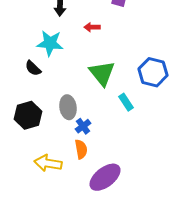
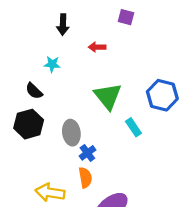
cyan star: (50, 43) -> (52, 64), size x0.6
black hexagon: (28, 115) -> (29, 124), moved

